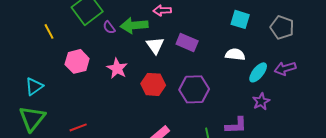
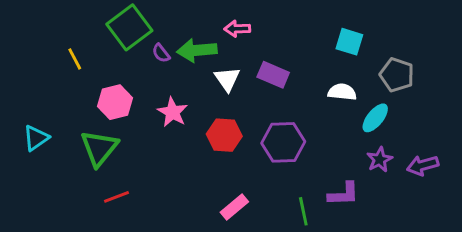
gray pentagon: (282, 27) -> (397, 75), moved
purple arrow: (285, 68) -> (423, 165), moved
cyan triangle: (34, 86) -> (36, 138), moved
green triangle: (32, 118) -> (99, 148), moved

